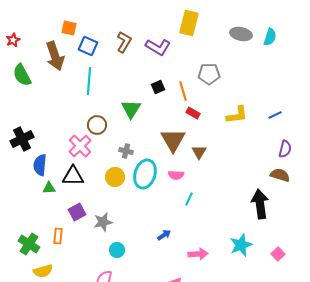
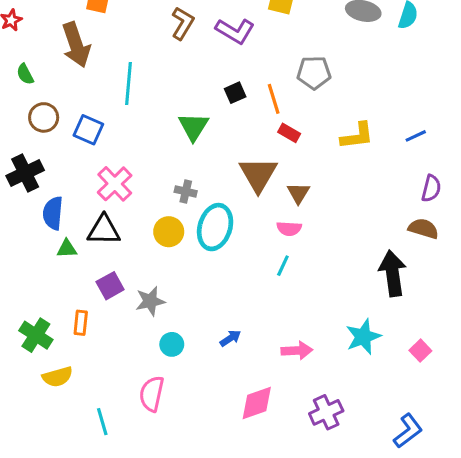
blue square: (88, 46) -> (88, 130), moved
green semicircle: (22, 75) -> (25, 74), size x0.6
brown circle: (97, 125) -> (44, 117), moved
pink semicircle: (176, 175) -> (289, 229), moved
blue arrow: (164, 235) -> (230, 338), moved

